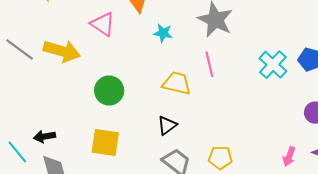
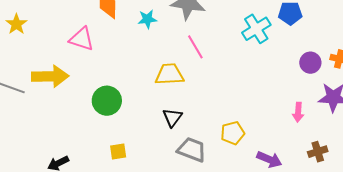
cyan star: (163, 33) -> (147, 19), moved
cyan cross: (273, 65) -> (256, 29), turned 32
yellow square: (105, 142) -> (118, 151), size x0.6

